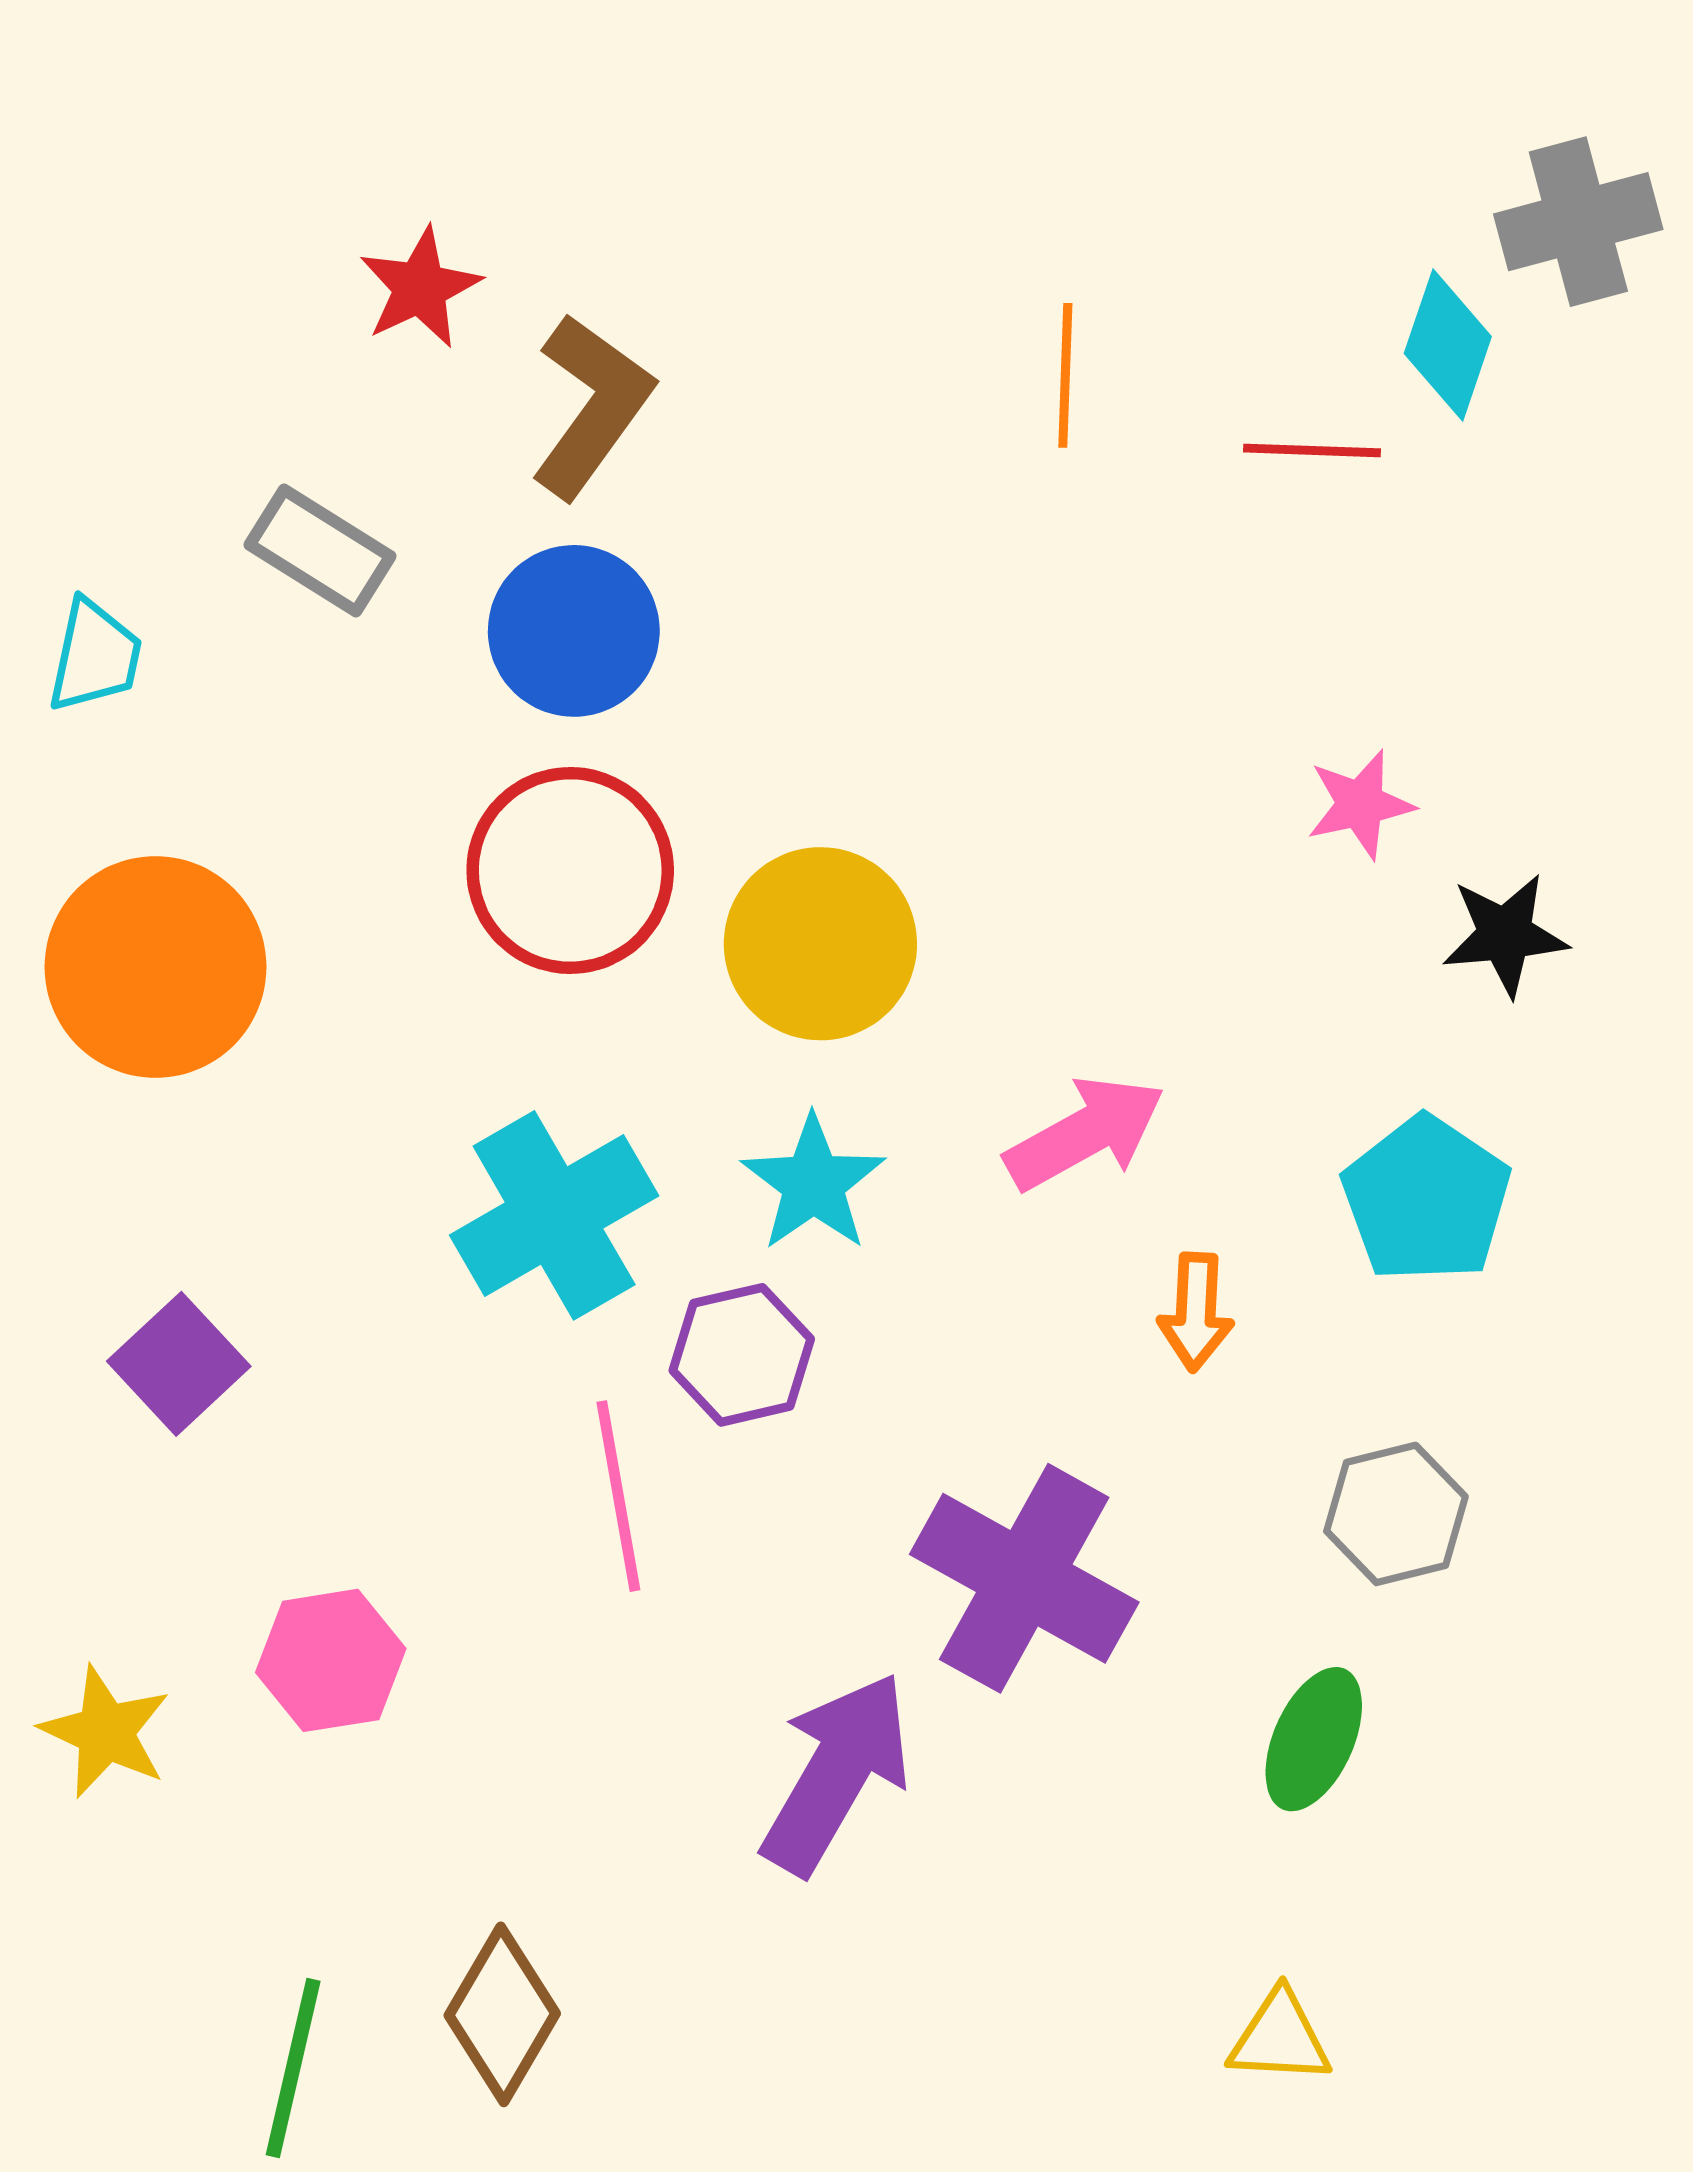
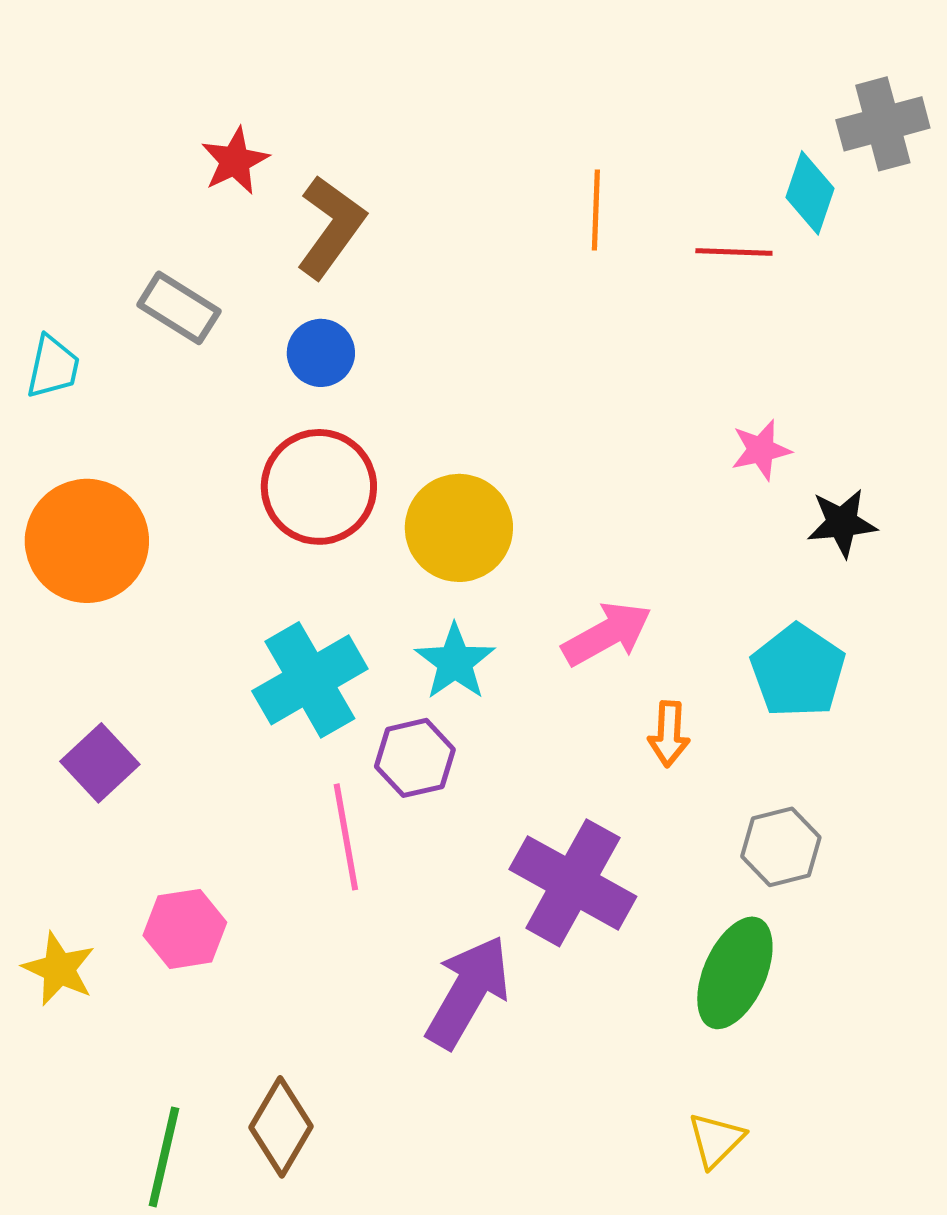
blue circle: (574, 631) -> (321, 353), size x0.7
green ellipse: (1314, 1739) -> (735, 973), size x1.4
yellow triangle: (1280, 2038) -> (716, 1140), turned -48

